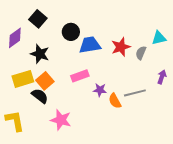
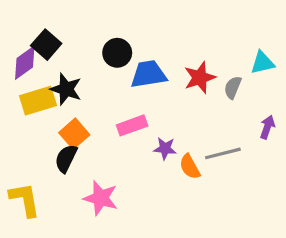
black square: (38, 19) -> (46, 45), moved
yellow rectangle: (23, 79) -> (38, 101), moved
black semicircle: (40, 96) -> (66, 158), turned -102

